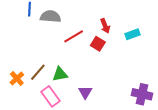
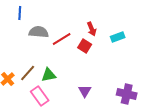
gray semicircle: (50, 16) -> (39, 32), moved
purple triangle: (85, 92) -> (85, 91), moved

